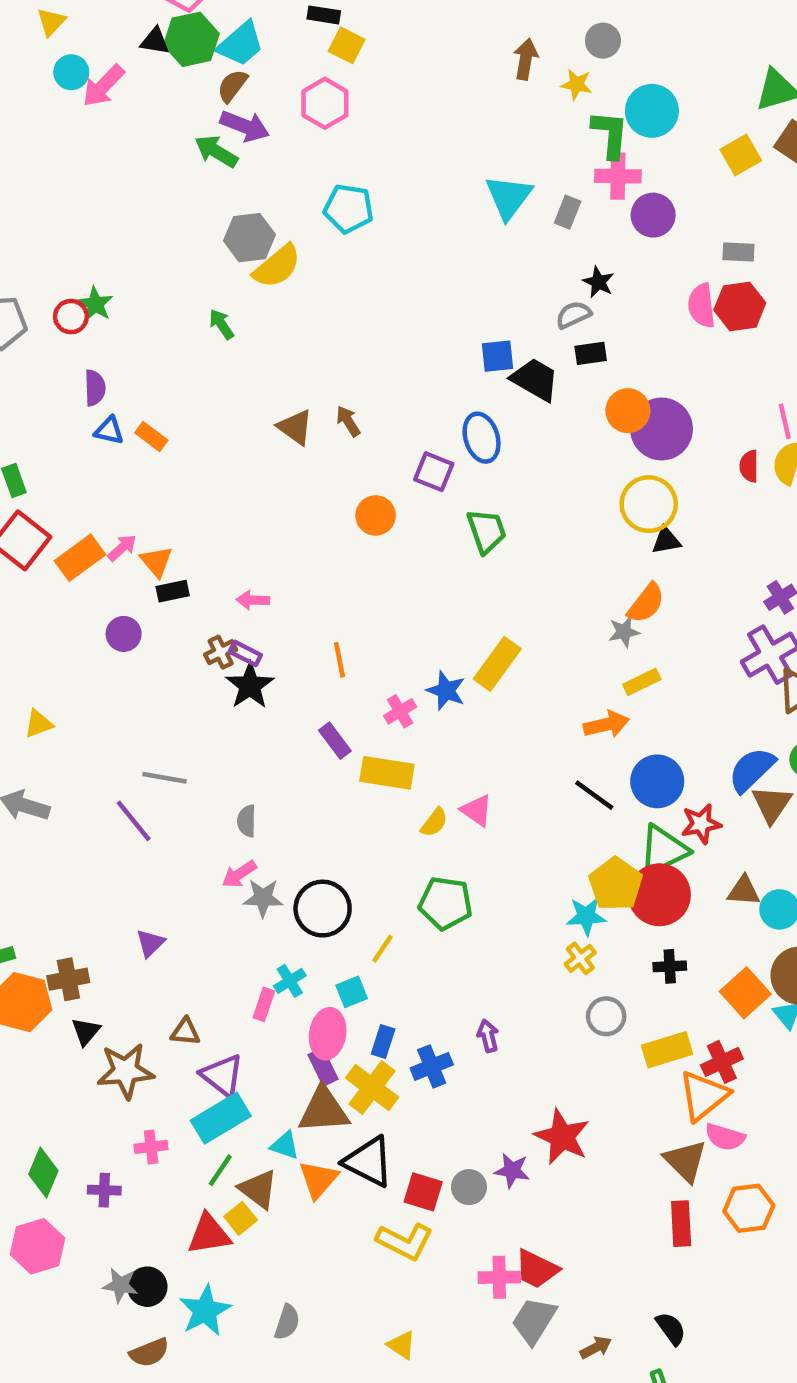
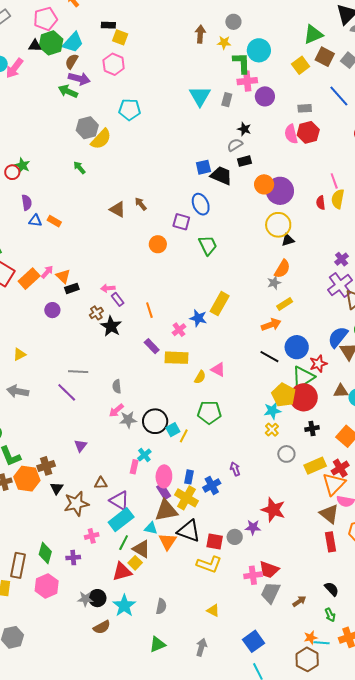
purple rectangle: (245, 653) -> (118, 299), moved, turned 32
cyan square: (352, 992) -> (173, 430), moved

